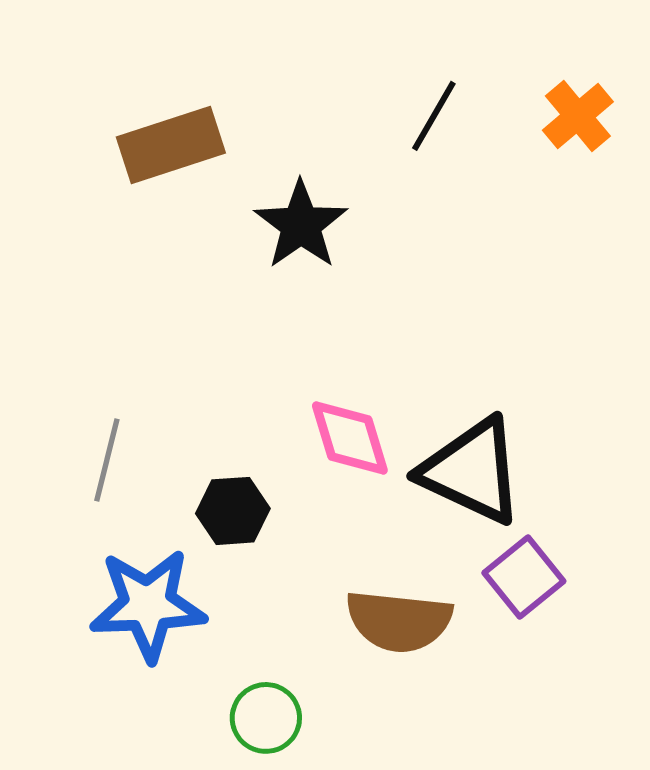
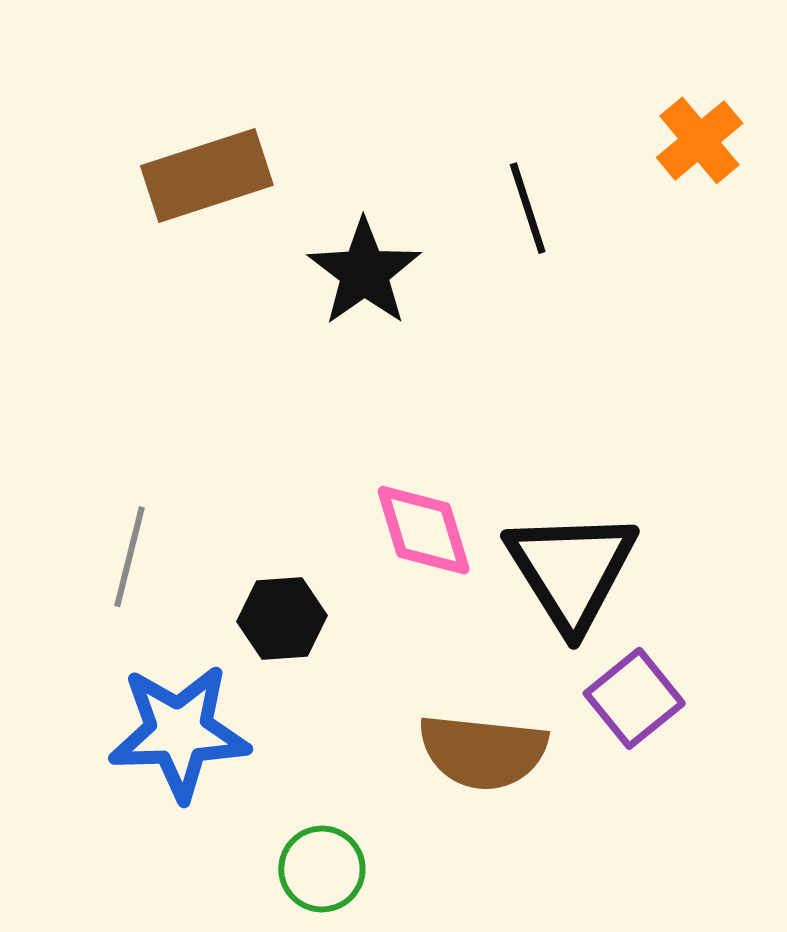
black line: (434, 116) -> (528, 208), moved, turned -48
black triangle: (472, 471) -> (571, 570), turned 33

